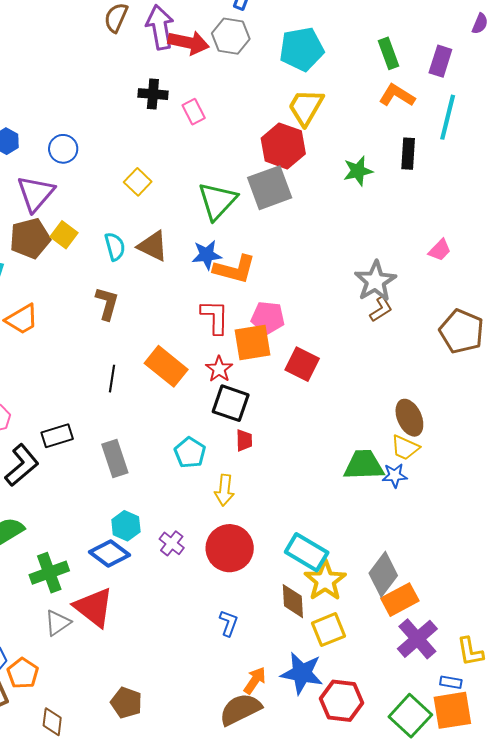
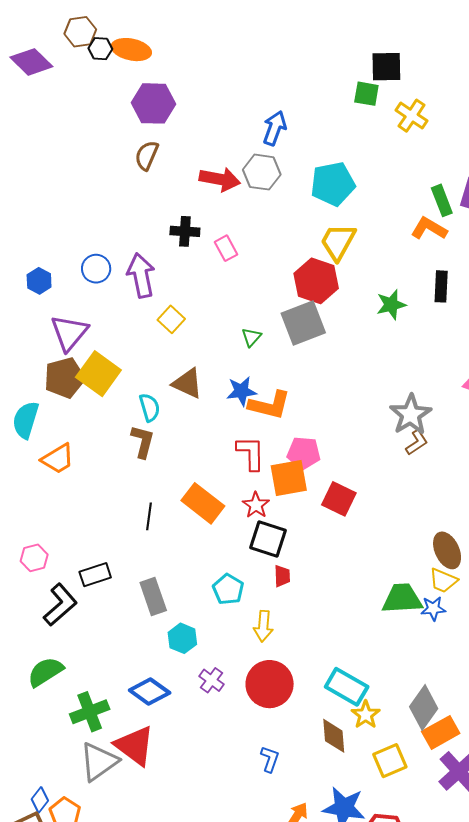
purple arrow: (160, 27) -> (141, 276), moved
green rectangle: (389, 53) -> (442, 200), moved
blue circle: (63, 149) -> (96, 269), moved
green triangle: (217, 201) -> (251, 337), size x0.5
yellow square: (64, 235) -> (98, 374), size x1.6
cyan semicircle: (115, 247) -> (150, 407), moved
cyan hexagon: (126, 526) -> (182, 638), moved
yellow star: (325, 581) -> (366, 715), size x0.7
gray triangle: (58, 623) -> (99, 762), size x1.5
yellow square: (328, 630) -> (390, 761), moved

